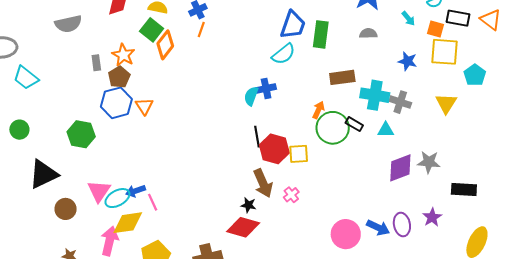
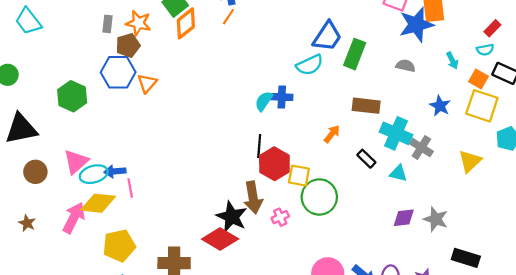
orange star: (123, 55) -> (138, 23), turned -30
green circle: (333, 128) -> (319, 197), moved
purple diamond: (400, 168) -> (404, 218), size x0.7
black star: (248, 205) -> (232, 217), size x1.8

